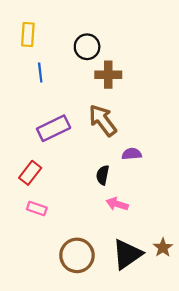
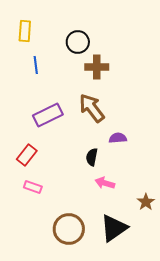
brown star: (163, 248) -> (146, 202), moved

